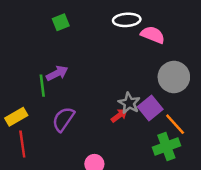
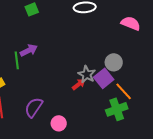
pink semicircle: (153, 35) -> (131, 23), moved
gray circle: (174, 77) -> (114, 62), moved, size x0.7
purple semicircle: (63, 119) -> (34, 107), moved

